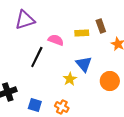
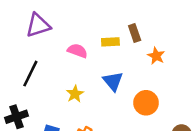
black line: (37, 57) -> (30, 74), moved
yellow star: (70, 79) -> (75, 94), moved

